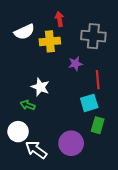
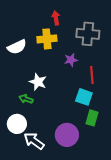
white semicircle: (24, 32) -> (17, 47), moved
cyan square: (89, 103) -> (84, 97), turned 36

